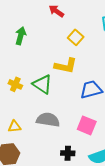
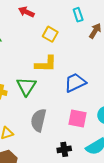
green triangle: (42, 84) -> (26, 86), turned 40
gray semicircle: (48, 120) -> (38, 120), turned -75

